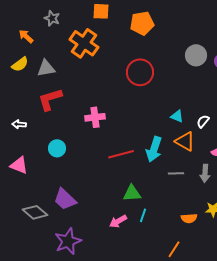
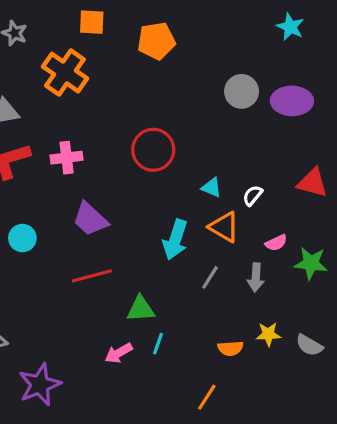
red circle: (140, 72) -> (153, 150), moved
pink cross: (95, 117) -> (67, 158), moved
red line: (121, 154) -> (92, 276), moved
gray line: (176, 173) -> (210, 277), turned -56
purple trapezoid: (65, 199) -> (90, 219), moved

